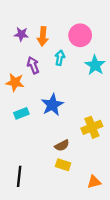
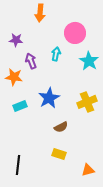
purple star: (21, 34) -> (16, 40), moved
orange arrow: (43, 36) -> (40, 13), moved
yellow cross: (92, 127) -> (87, 102), moved
brown semicircle: (62, 145) -> (61, 127), moved

